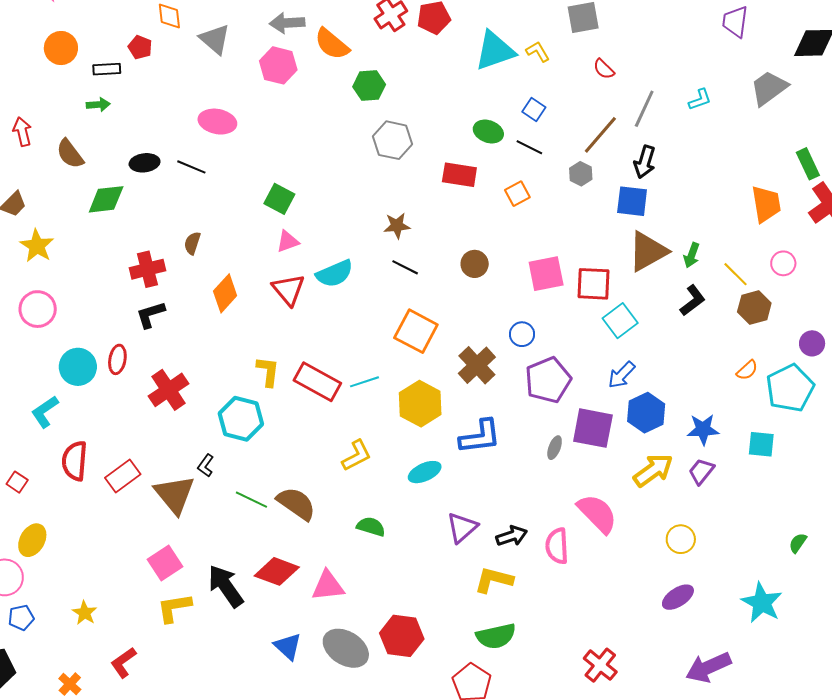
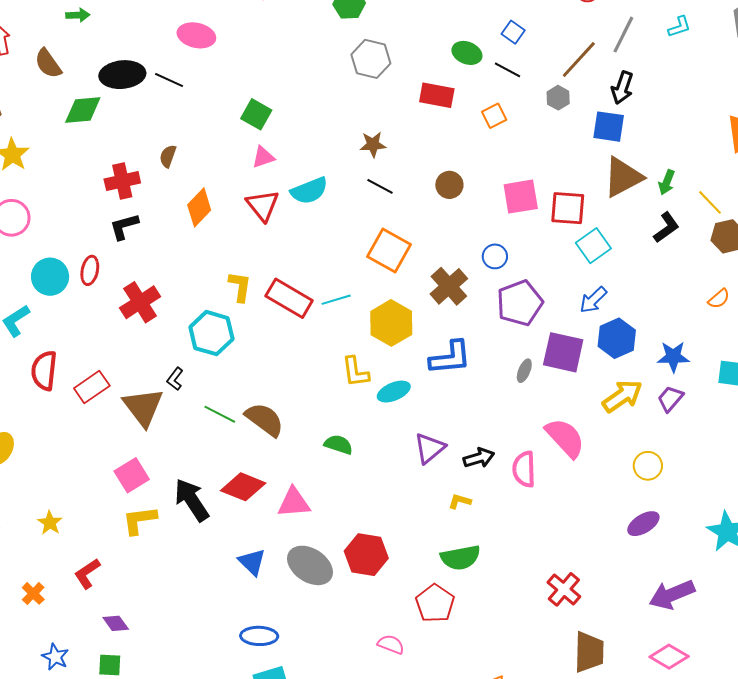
black ellipse: (145, 163) -> (122, 75), size x1.5
yellow L-shape: (357, 455) -> (355, 372), moved, turned 108
yellow L-shape: (494, 580) -> (460, 501), size x0.6

